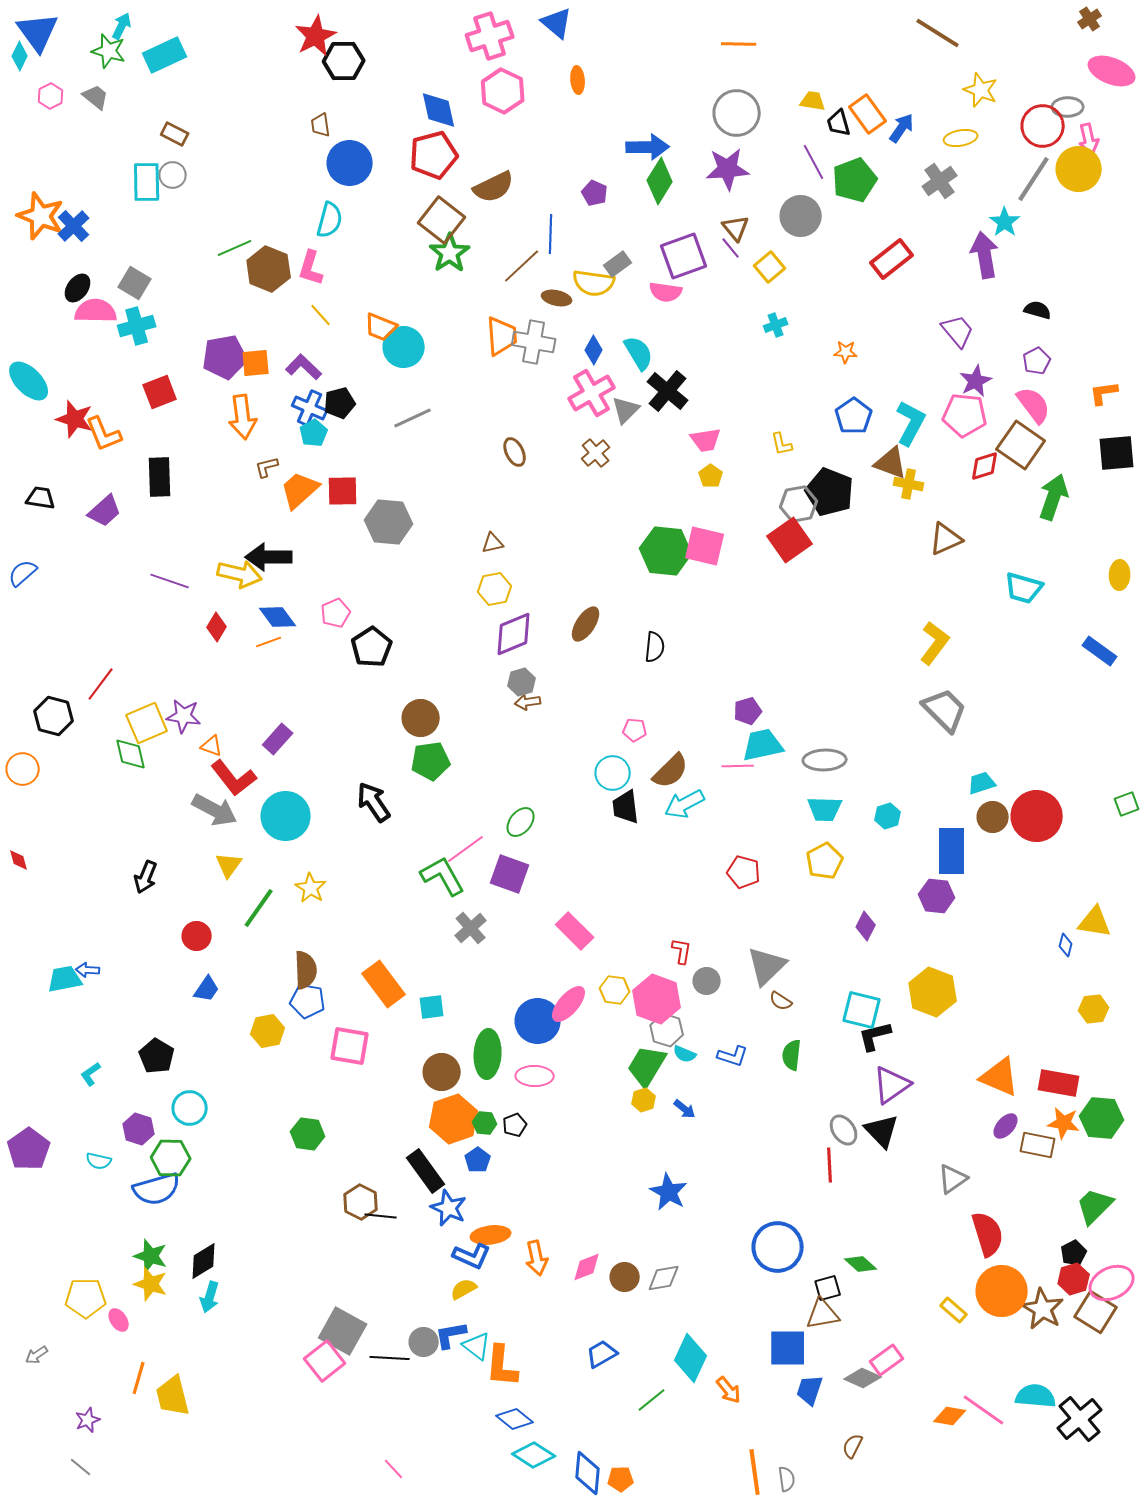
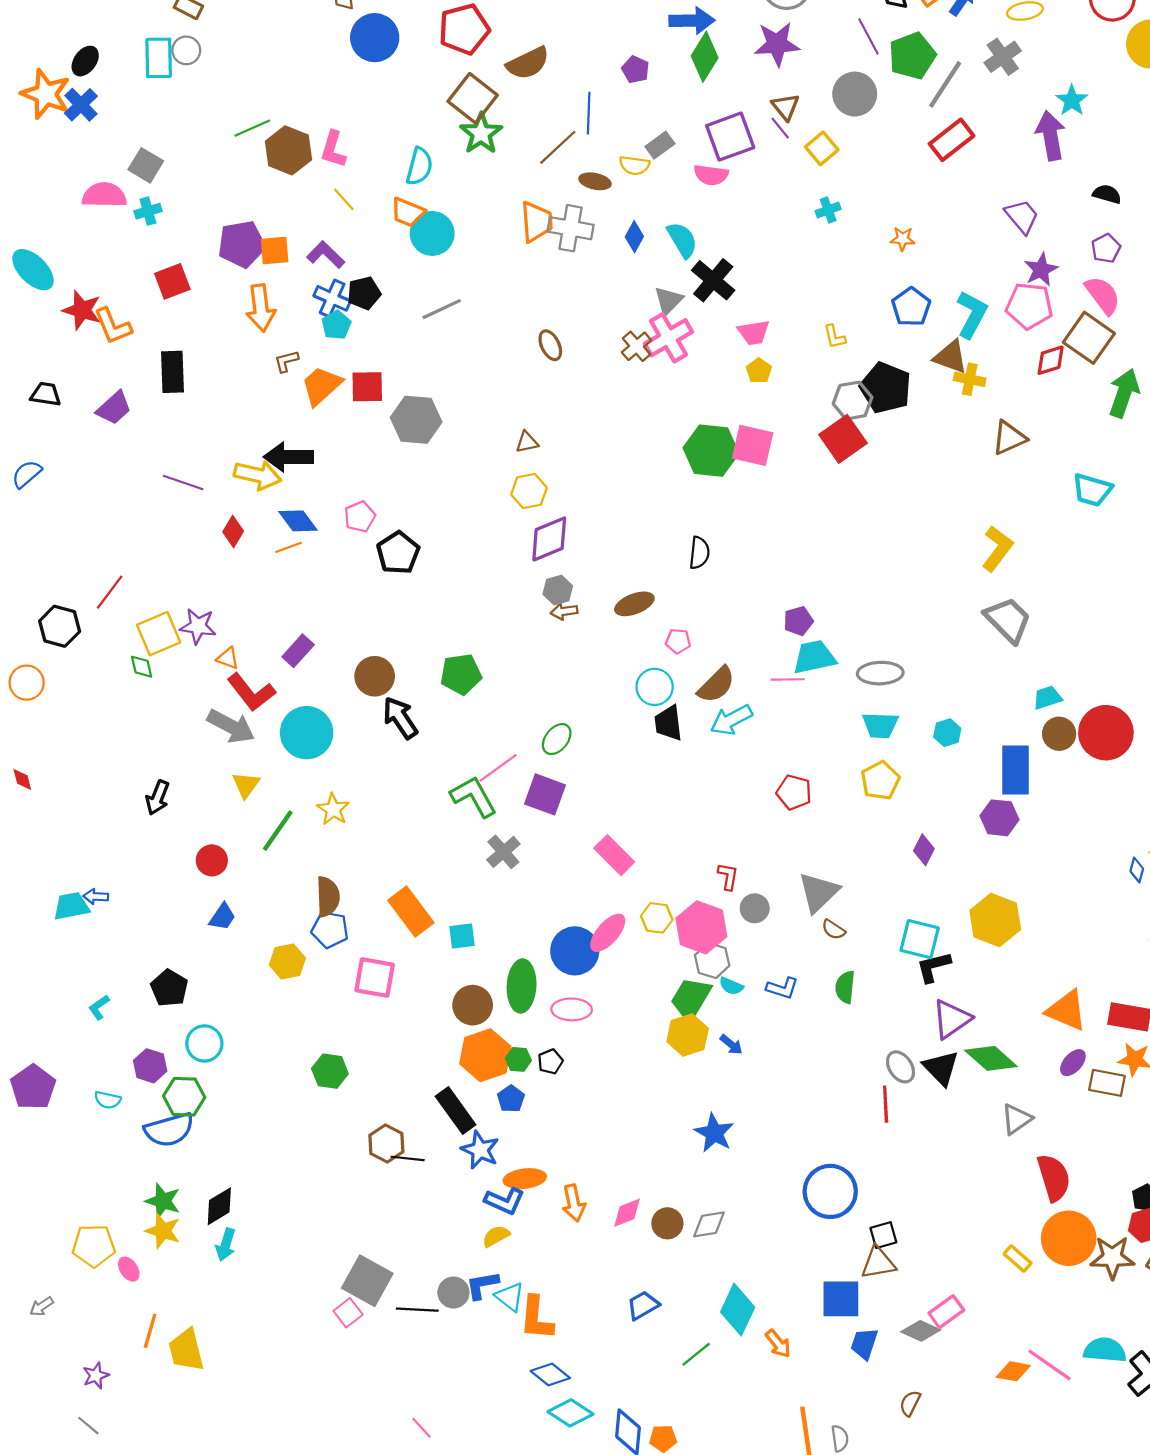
gray line: (1034, 179) -> (945, 84), moved
cyan semicircle: (330, 220) -> (419, 166), moved
yellow semicircle: (594, 283) -> (634, 165), size x0.7
black ellipse: (78, 288) -> (85, 61), moved
cyan cross: (137, 326) -> (148, 211), size x0.7
pink cross: (592, 393) -> (668, 338), moved
brown ellipse: (586, 624) -> (634, 604), moved, turned 36
brown circle: (421, 718) -> (375, 676), moved
green diamond: (131, 754) -> (142, 667), size x0.7
yellow hexagon: (644, 1100) -> (688, 1035), size x1.6
green diamond: (861, 1264) -> (991, 1058), moved, size x1.5
brown star: (1043, 1309) -> (1112, 1257), turned -30
pink square: (325, 1361) -> (348, 1313), size x0.7

